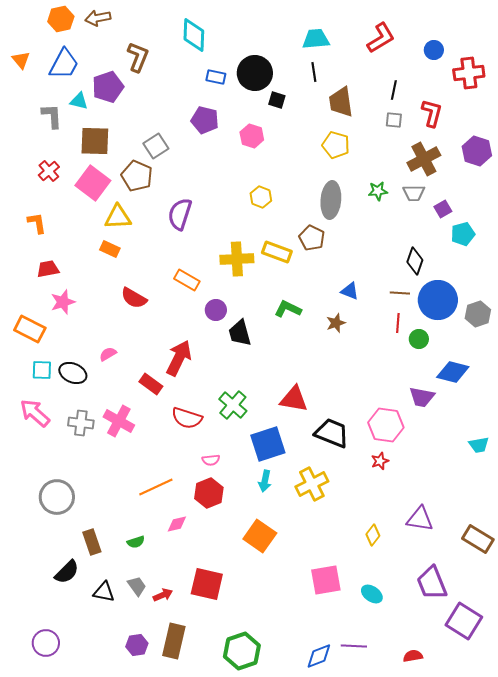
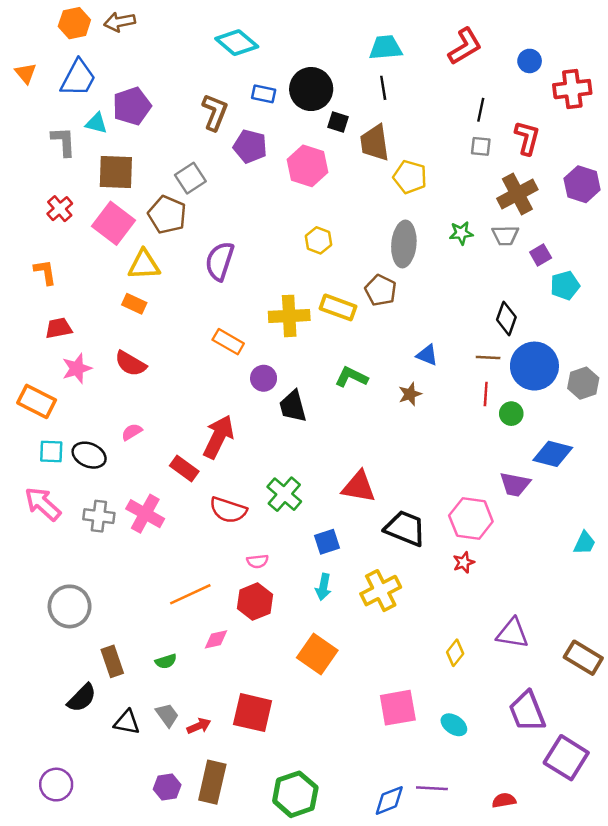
cyan diamond: (194, 35) -> (237, 43), turned -52
brown L-shape: (138, 57) -> (215, 112), moved
brown trapezoid: (341, 102) -> (375, 143), moved
pink hexagon: (252, 136) -> (307, 166), size x1.4
red semicircle: (134, 298) -> (131, 364), moved
blue square: (268, 444) -> (327, 542), size x0.6
cyan trapezoid: (479, 445) -> (584, 543), turned -55

